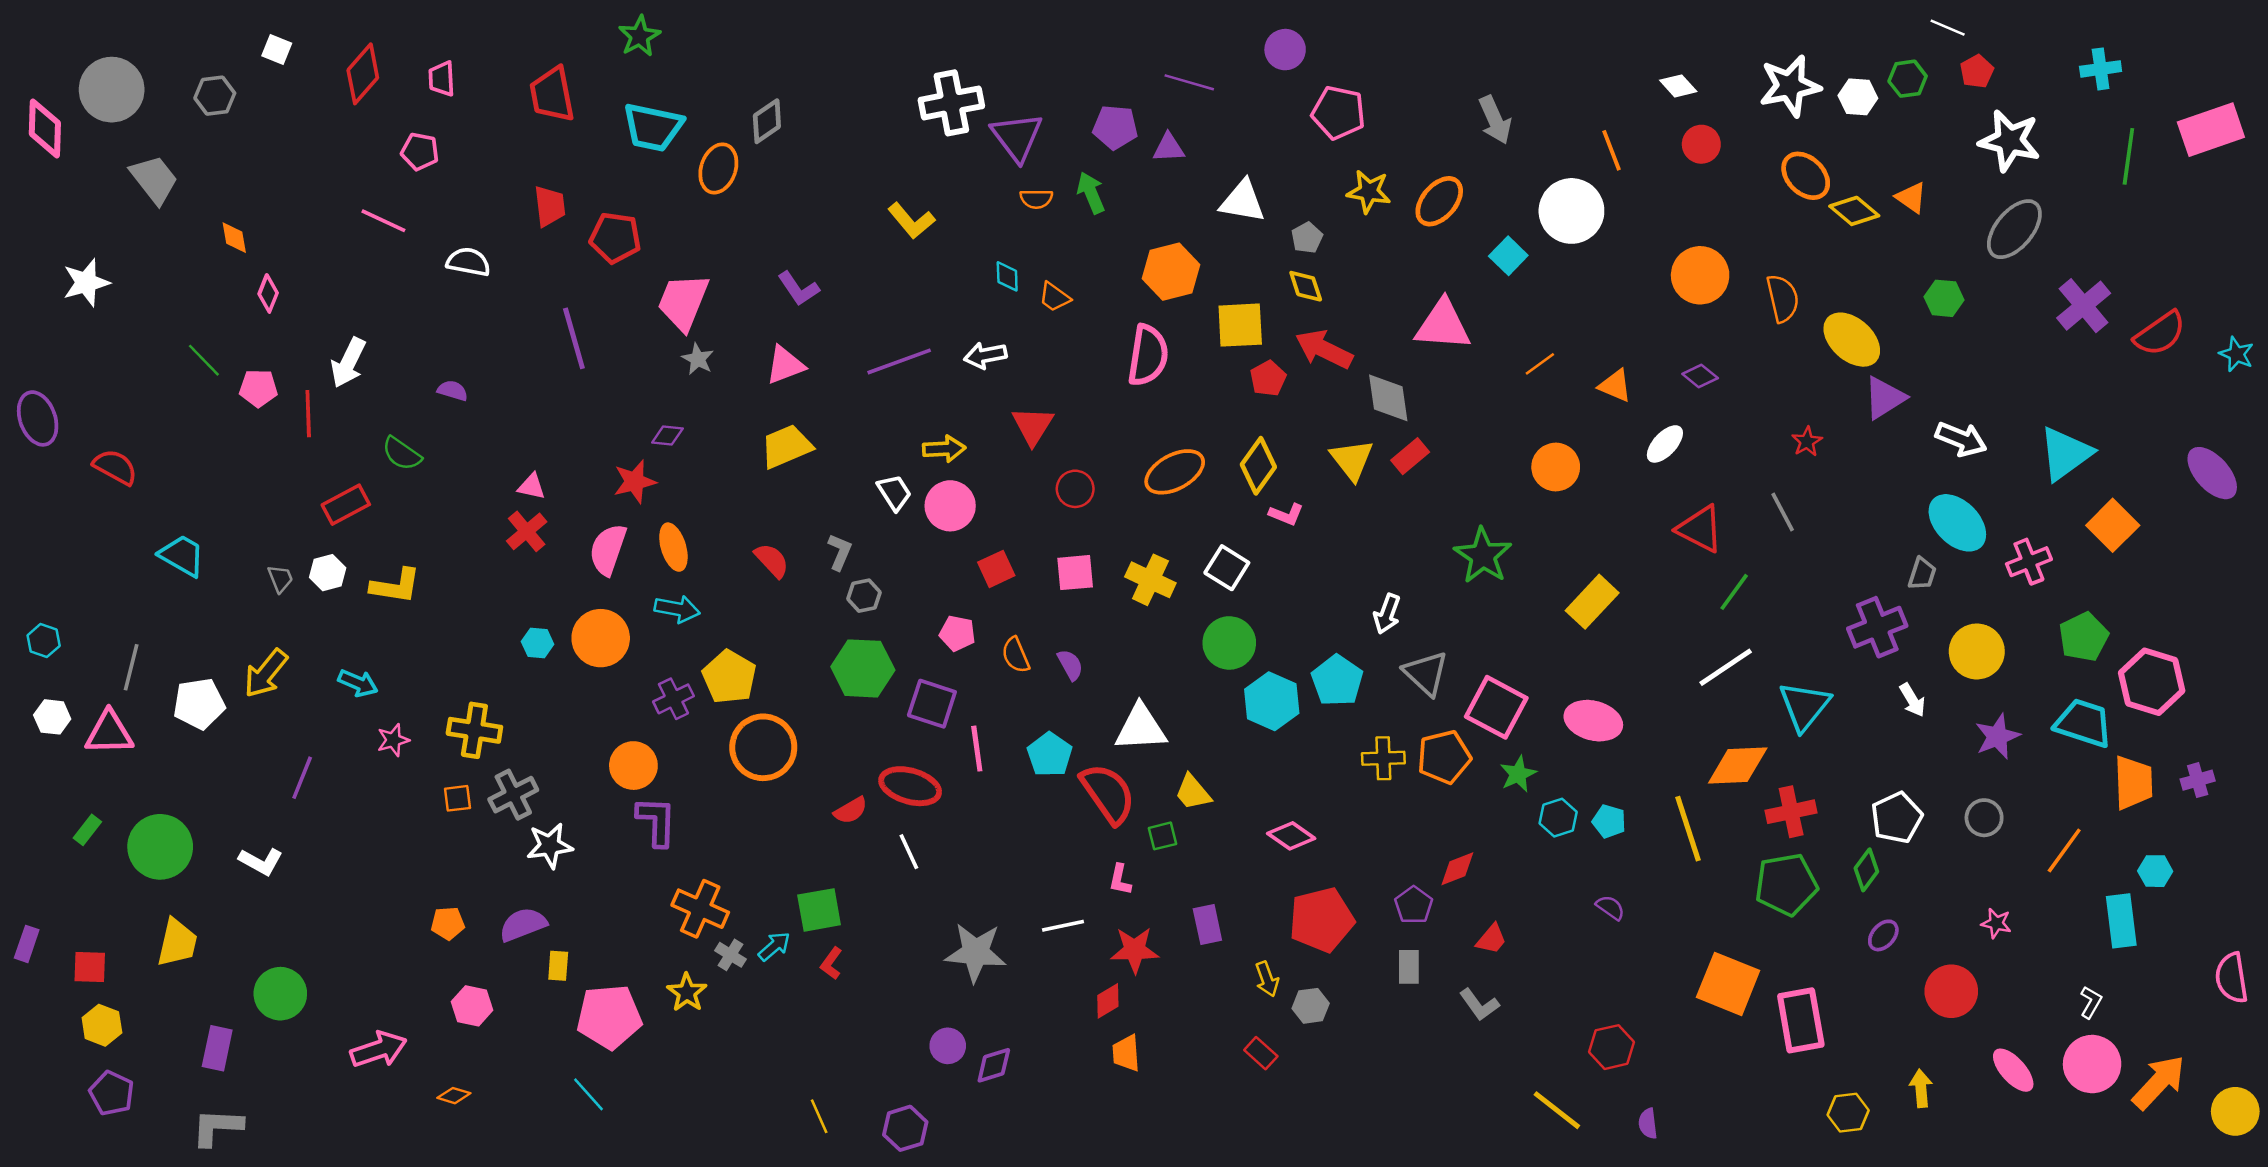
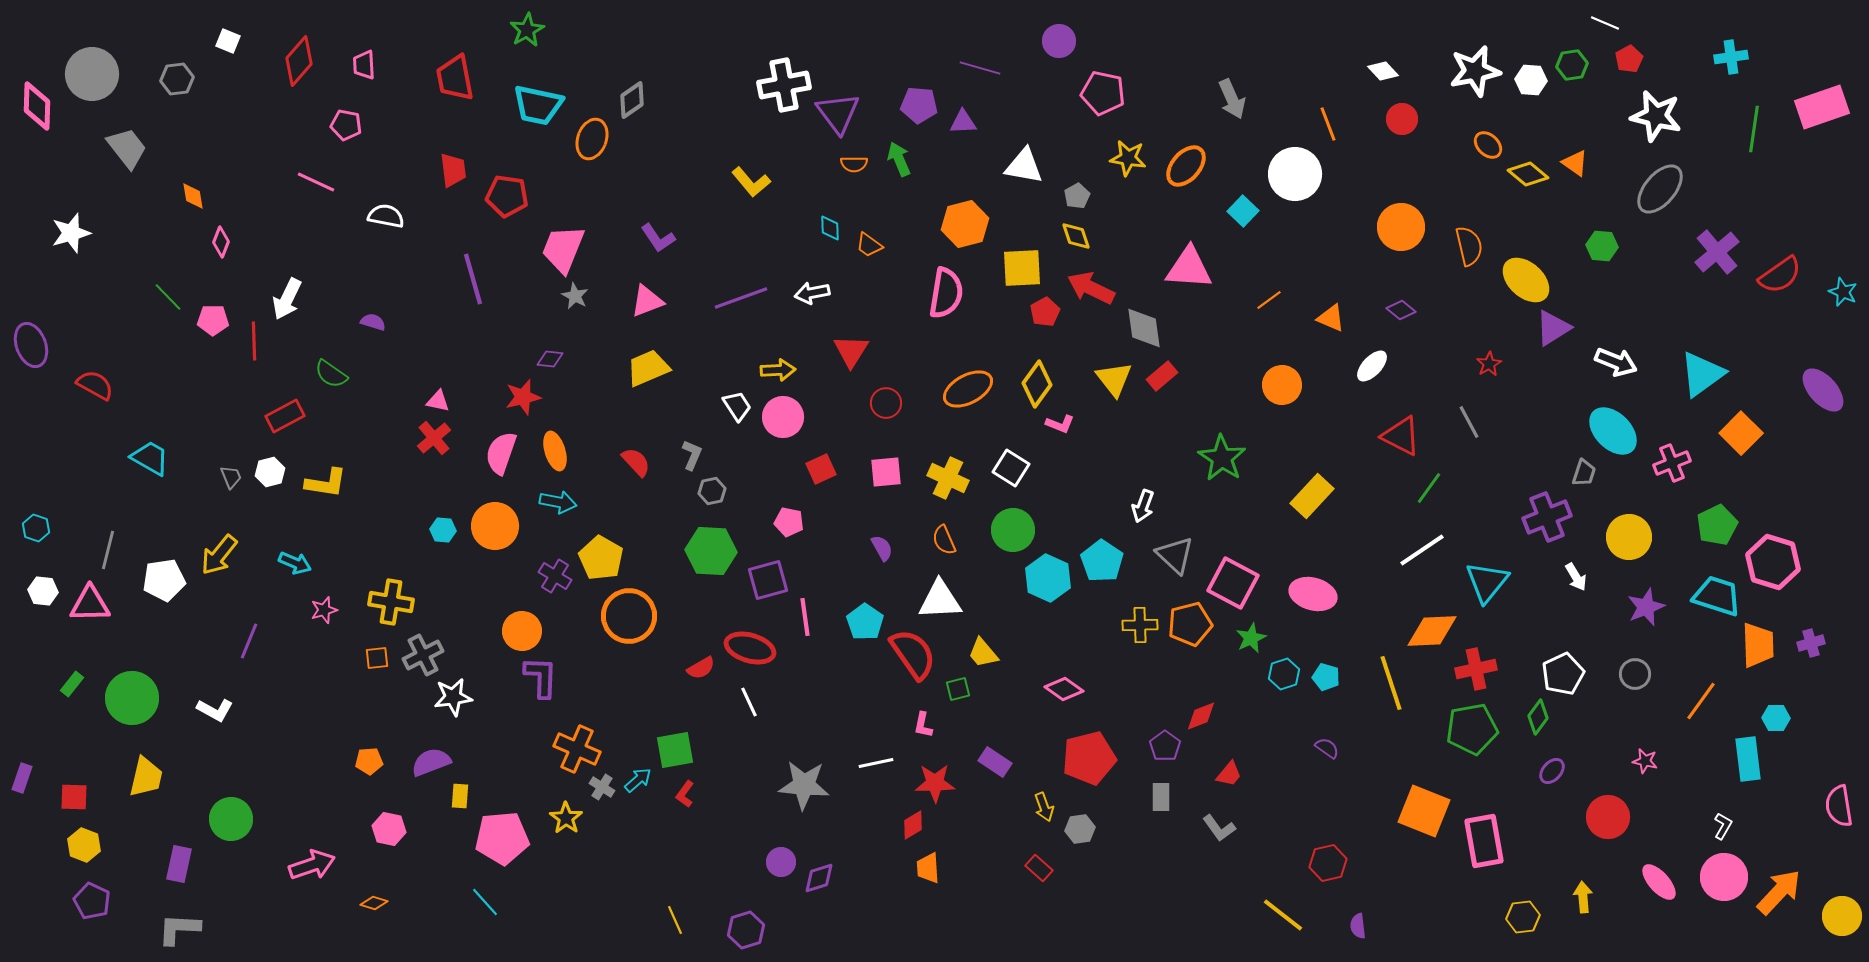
orange ellipse: (1806, 176) -> (1488, 145), size x0.7
orange semicircle: (1016, 655) -> (944, 540), moved
purple cross: (673, 699) -> (555, 576), turned -32
purple square: (932, 704) -> (768, 580), turned -33
purple rectangle: (1207, 924) -> (995, 762), turned -44

